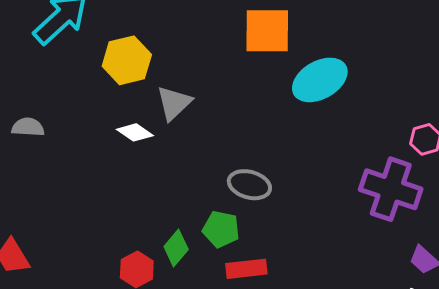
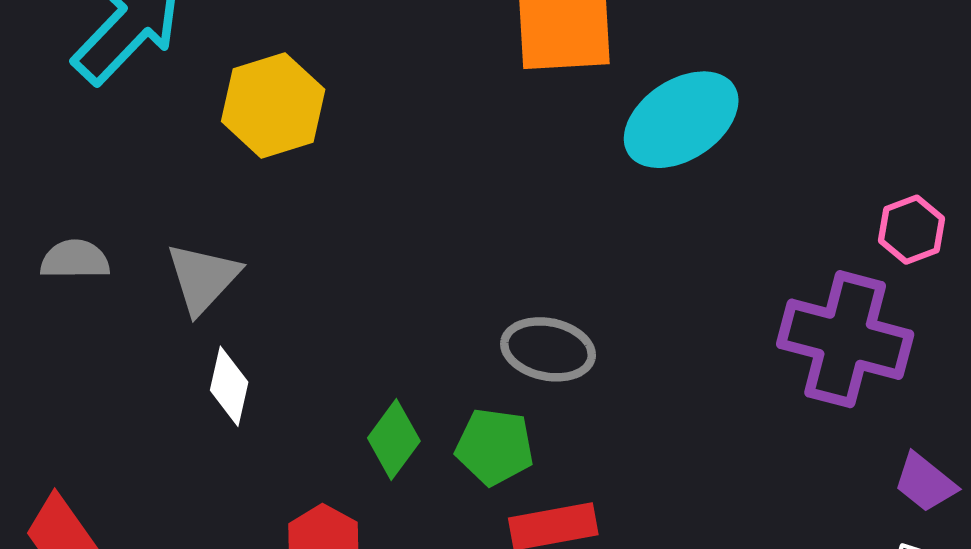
gray triangle: (174, 103) -> (203, 278), moved
white diamond: (135, 132) -> (229, 386), moved, turned 72
green diamond: (176, 248) -> (394, 439), moved

